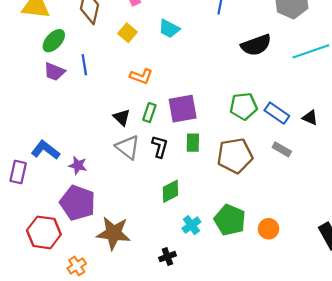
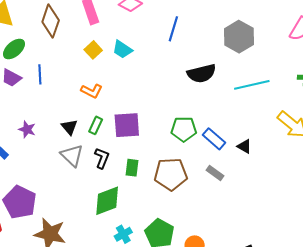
yellow square: (127, 33) -> (93, 50), moved
green rectangle: (193, 143) -> (132, 168), moved
purple star: (78, 165) -> (27, 129), moved
green diamond: (170, 191) -> (107, 201), size x1.4

